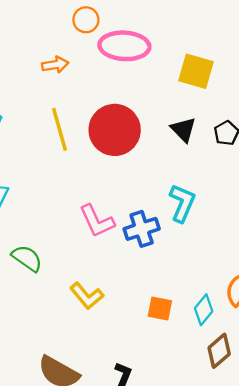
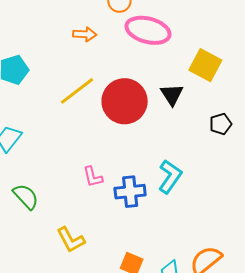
yellow line: (60, 129) -> (77, 91), turned 57
black triangle: (183, 129) -> (172, 95), moved
pink L-shape: (97, 221) -> (93, 177), size x0.7

